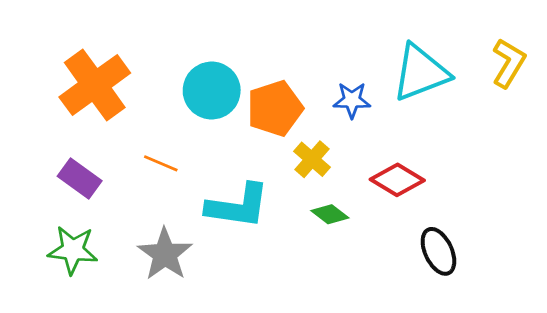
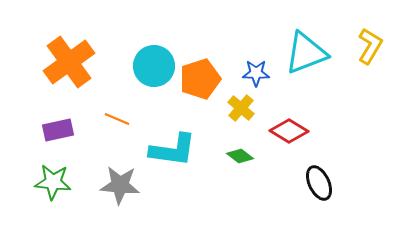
yellow cross: (312, 159) -> (241, 108), moved
purple rectangle: (80, 178) -> (58, 130), turned -48
gray star: (165, 254) -> (120, 185), turned -30

